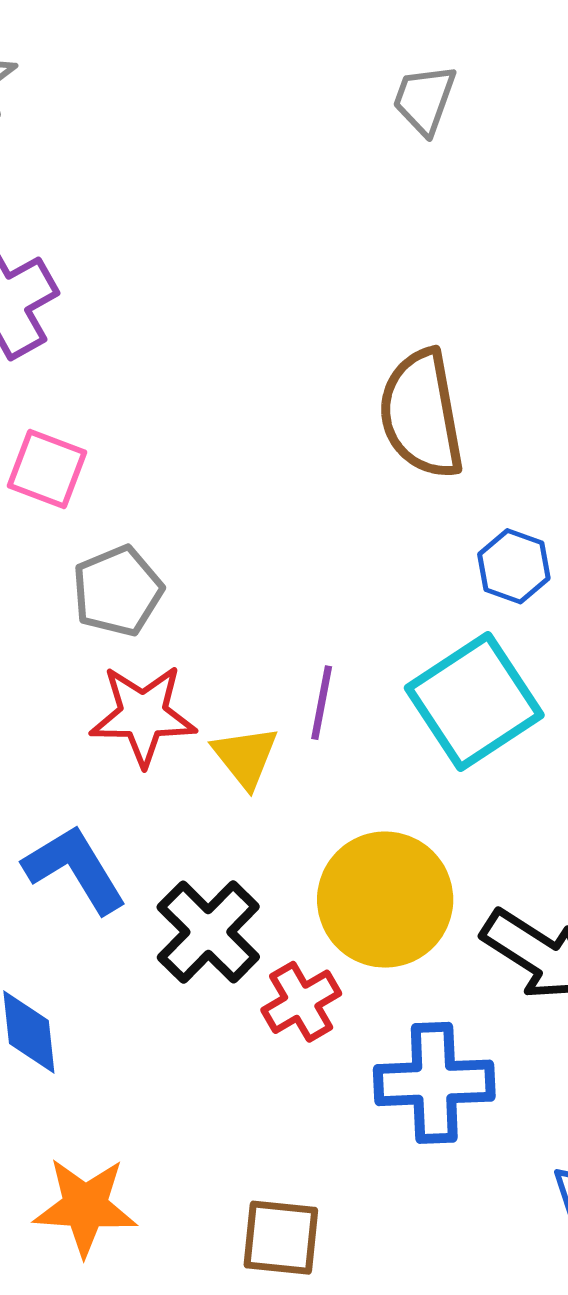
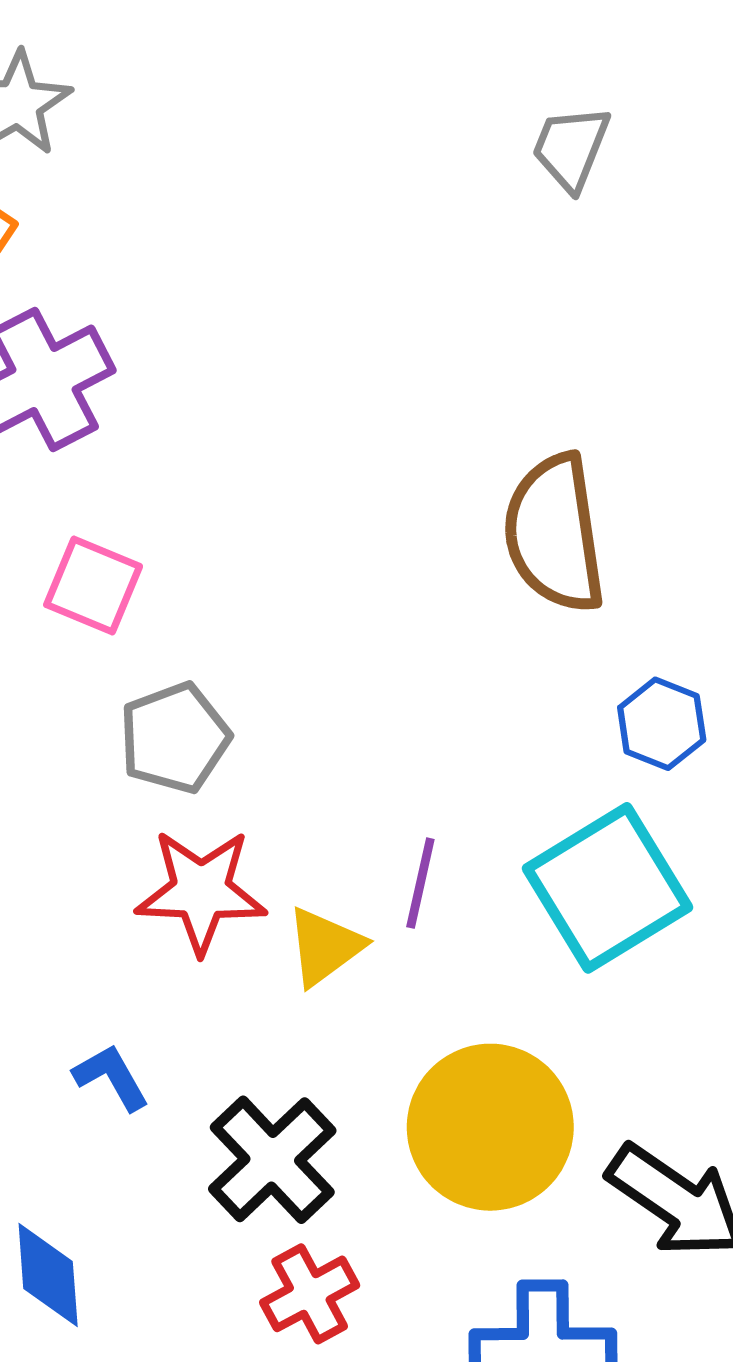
yellow triangle: (245, 757) -> (325, 947), turned 30
blue L-shape: (75, 869) -> (111, 1077), size x0.6
red cross: (301, 1002) -> (310, 1294), moved

